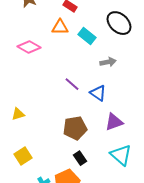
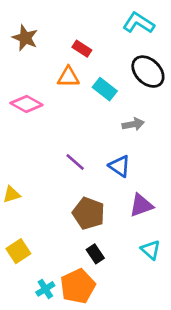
purple line: (72, 84) -> (75, 162), moved
brown pentagon: (75, 128) -> (89, 213), turned 30
cyan triangle: (121, 155) -> (151, 250), size x0.7

